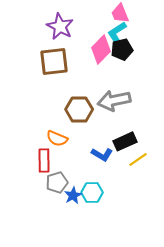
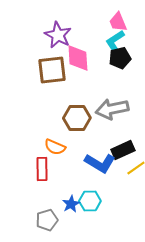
pink diamond: (101, 49) -> (78, 58), moved, turned -48
blue L-shape: (102, 154) -> (100, 163), size x1.4
gray pentagon: (57, 182) -> (47, 220), moved

